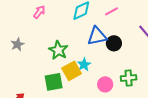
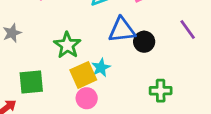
green square: (54, 82) -> (31, 82), moved
pink circle: (105, 84) -> (87, 98), moved

